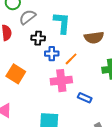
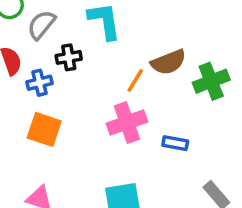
brown semicircle: (94, 38) -> (168, 62), moved
blue cross: (52, 54) -> (40, 83), moved

